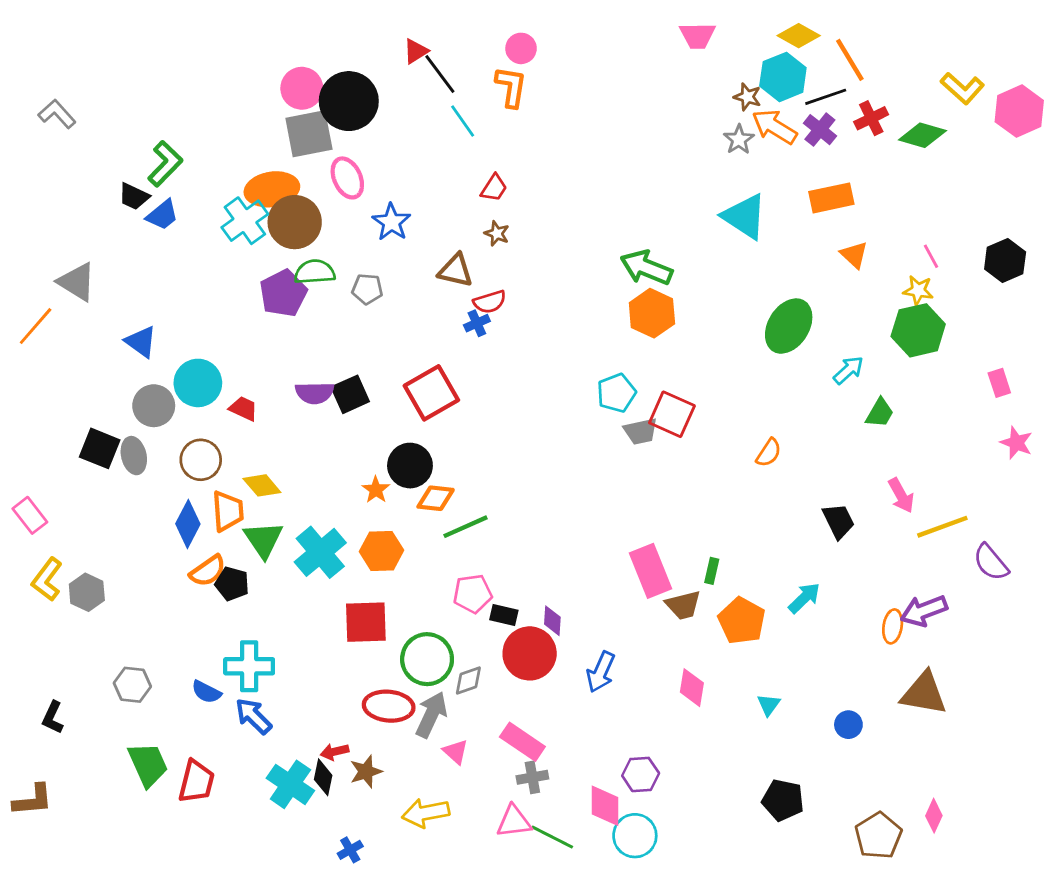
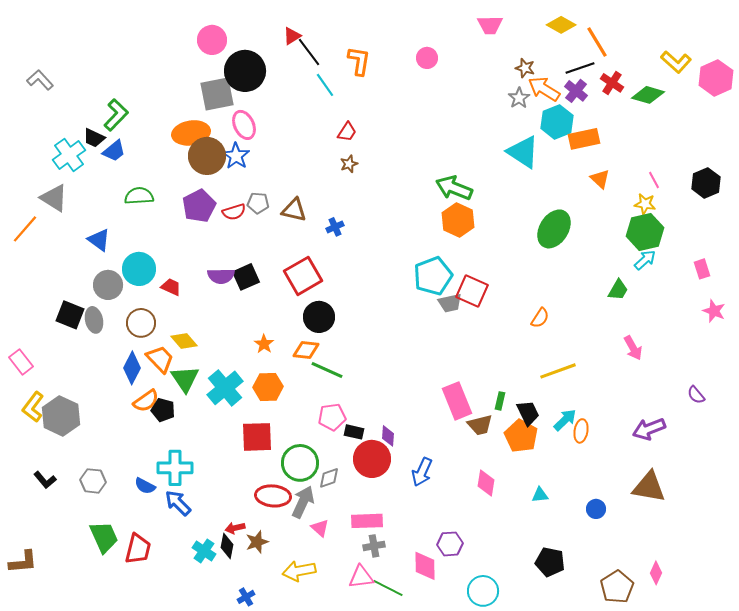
pink circle: (521, 48) -> (427, 58), moved
cyan hexagon: (783, 77) -> (557, 122), moved
pink circle: (302, 88) -> (212, 40), moved
red cross: (871, 118) -> (612, 83), turned -30
cyan cross: (245, 221) -> (69, 155), moved
blue star: (391, 222) -> (236, 156), moved
brown star: (497, 233) -> (349, 164), turned 30
brown triangle: (456, 270) -> (294, 210), moved
green semicircle: (315, 272) -> (139, 196), moved
red semicircle: (490, 302) -> (234, 212), moved
cyan arrow: (848, 370) -> (645, 260), moved
cyan pentagon: (616, 393) -> (433, 276), size x1.4
black circle: (410, 466) -> (319, 317), moved
orange trapezoid: (228, 511) -> (160, 359), turned -40
black trapezoid: (838, 521) -> (528, 413), moved
green line: (465, 527) -> (327, 370), turned 48
yellow line: (942, 527) -> (558, 371), moved
purple semicircle: (991, 562) -> (696, 395), size x0.7
gray hexagon: (87, 592) -> (61, 416), size x1.5
orange ellipse: (893, 626) -> (581, 431), moved
cyan triangle: (769, 705) -> (540, 495), turned 48
black L-shape: (53, 717) -> (45, 480), moved, turned -65
pink rectangle: (522, 742) -> (367, 521), turned -36
cyan cross: (290, 784) -> (204, 551), size x0.7
cyan circle: (635, 836) -> (483, 591), moved

